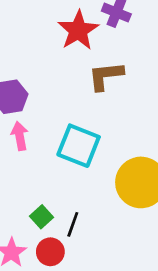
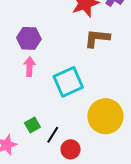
cyan square: (79, 146) -> (68, 82), turned 32
red circle: (50, 252) -> (71, 149), moved

